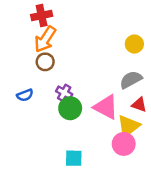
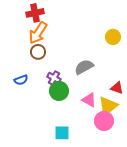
gray semicircle: (131, 80) -> (84, 67), moved
pink triangle: (106, 107) -> (89, 100), moved, size x0.7

